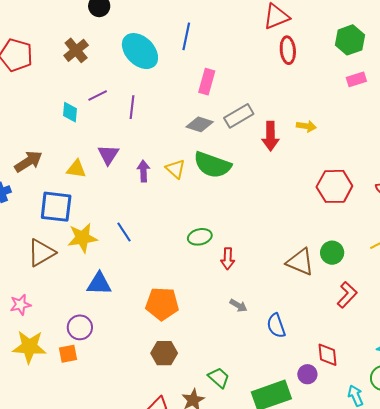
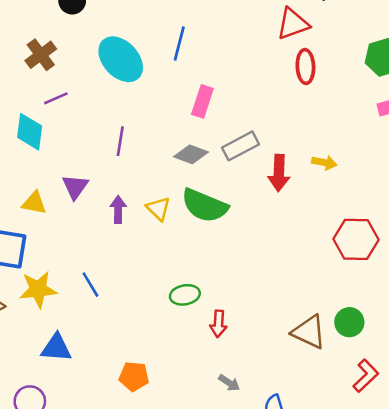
purple line: (98, 95) -> (56, 98), moved
purple line: (132, 107) -> (120, 141), moved
cyan diamond: (70, 112) -> (30, 132), size x1.4
orange pentagon: (162, 304) -> (134, 376), size x0.7

